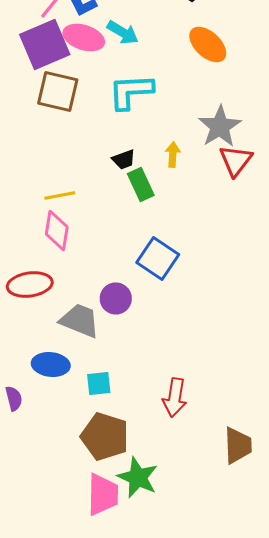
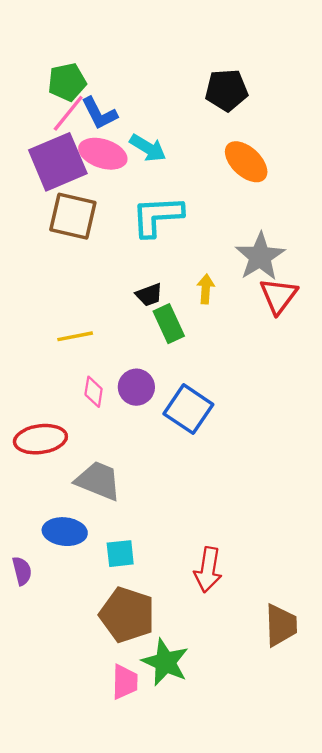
pink diamond: (57, 230) -> (94, 392), moved, size x0.7
purple circle: (116, 298) -> (136, 387), moved
pink trapezoid: (103, 494) -> (125, 682), size x0.7

